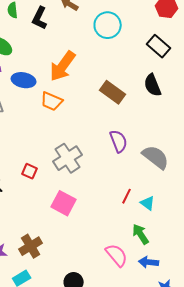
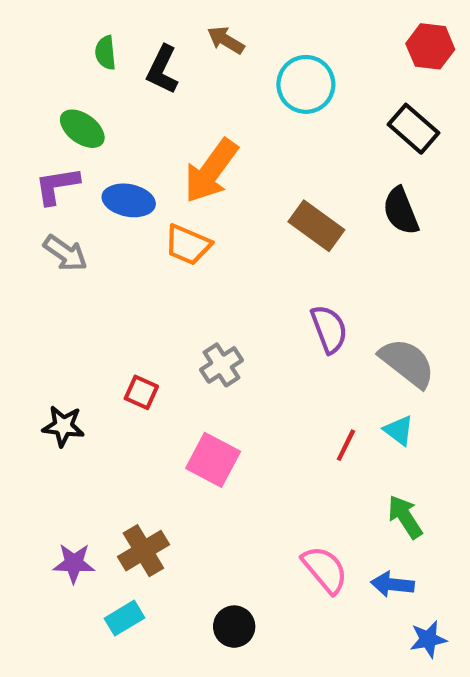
gray cross: (68, 158) -> (221, 365), size x0.7
cyan triangle: (148, 203) -> (399, 430), moved
green arrow: (141, 234) -> (405, 517), moved

